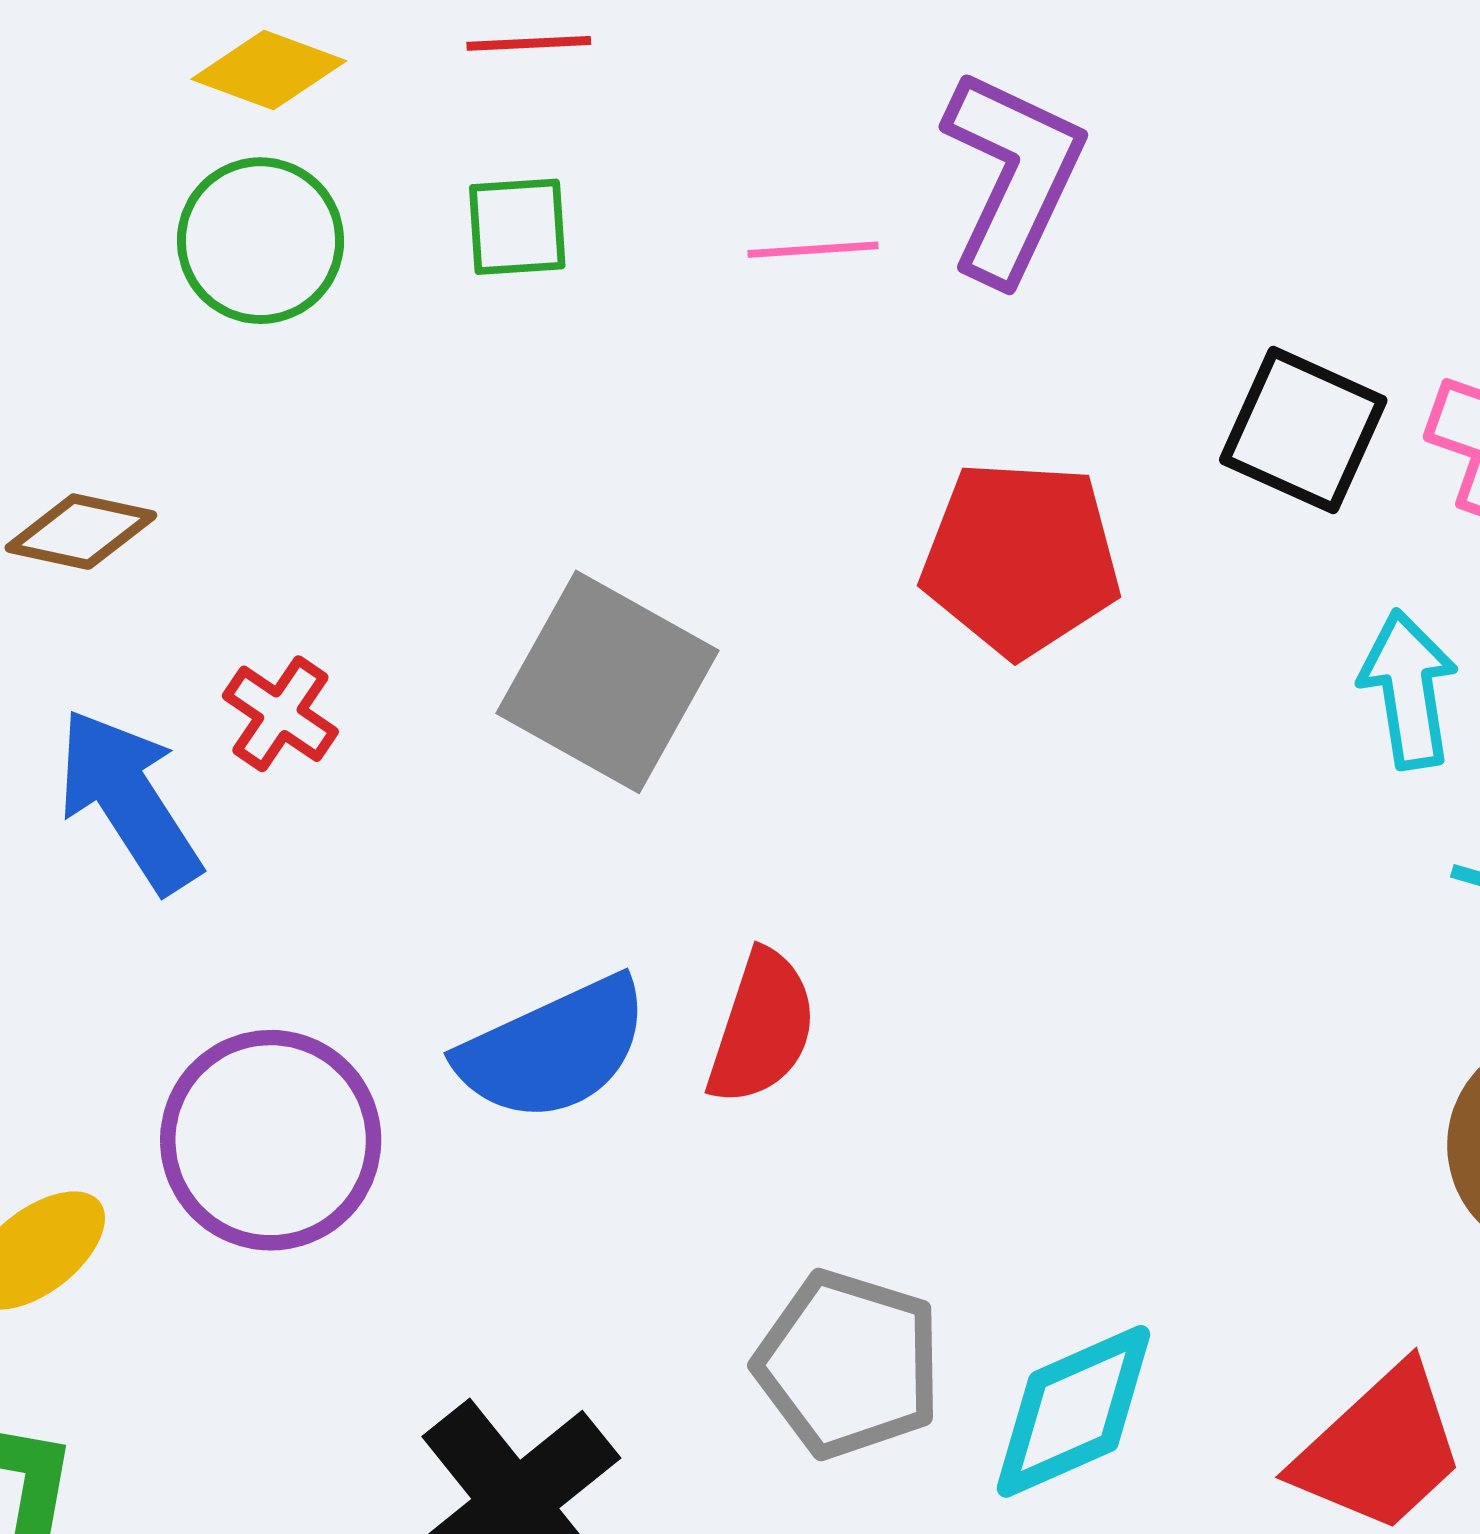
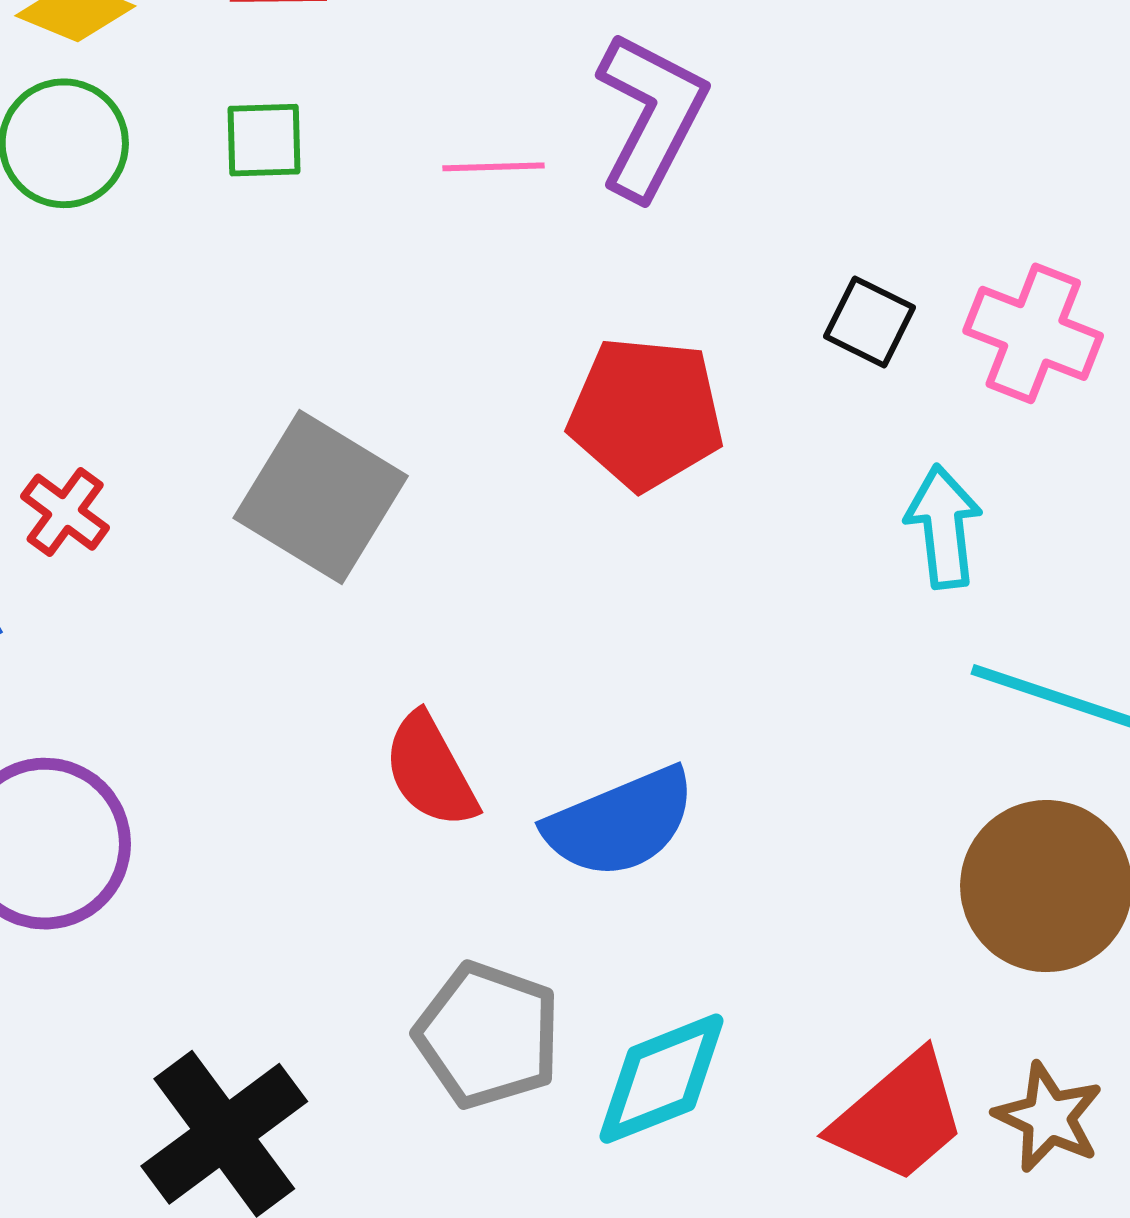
black square: (1303, 430) -> (870, 322), size x0.7
red semicircle: (762, 1027) -> (430, 771), turned 131
blue semicircle: (554, 1049) -> (620, 823), moved

